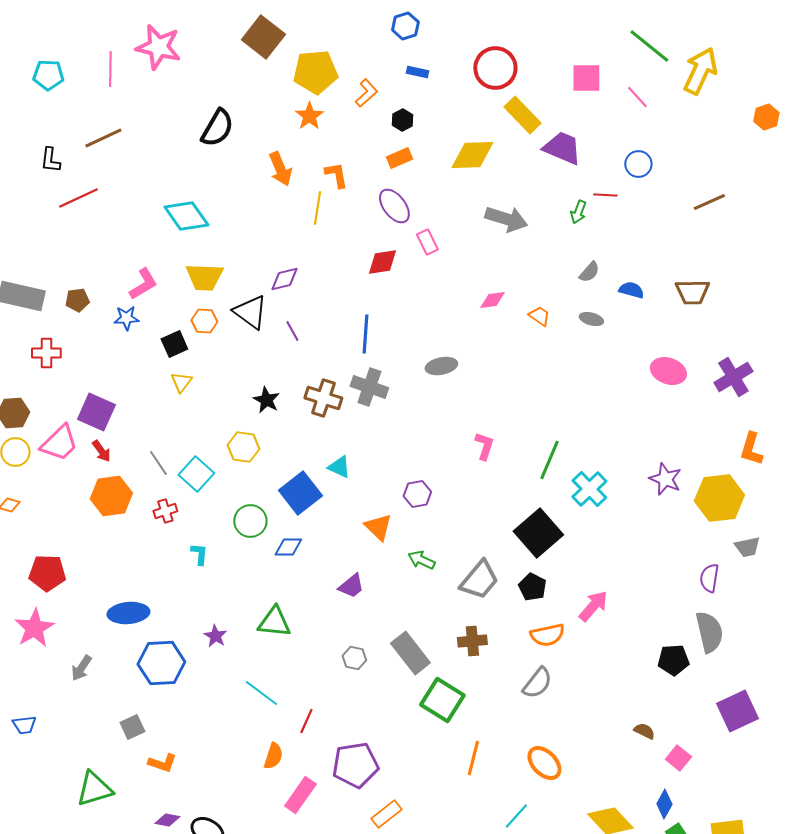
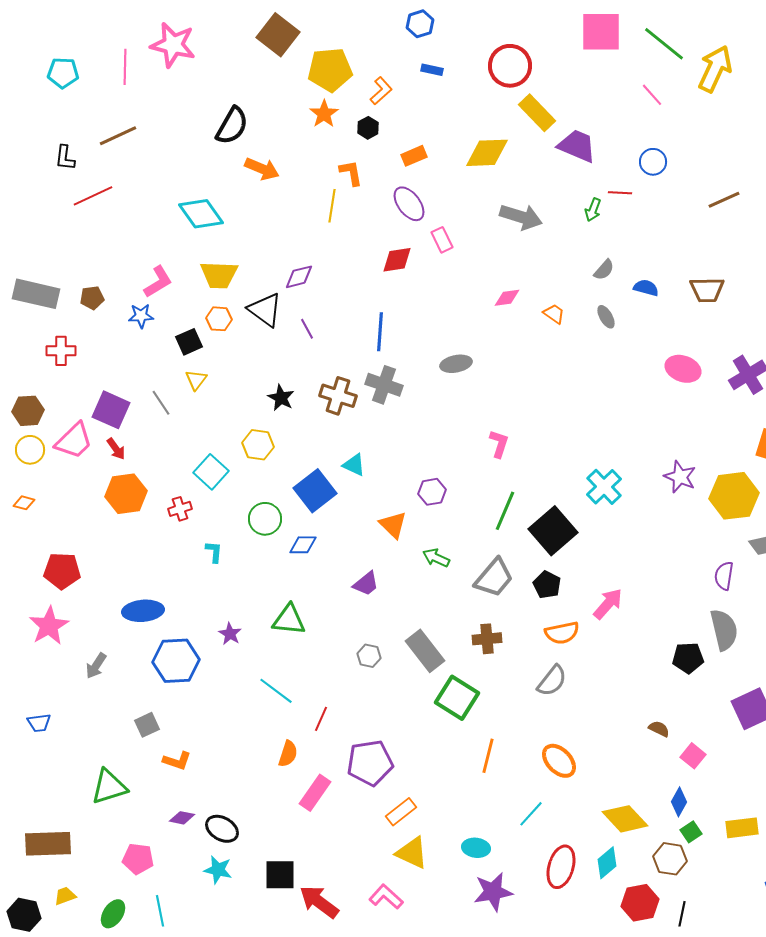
pink square: (586, 78) -> (601, 32), moved, size x1.4
black hexagon: (402, 120) -> (368, 128), moved
orange arrow: (280, 169) -> (262, 169), moved, turned -44
gray ellipse: (591, 319) -> (606, 317), turned 45
green line: (549, 460) -> (505, 511), moved
gray line: (158, 463) -> (161, 403), moved

